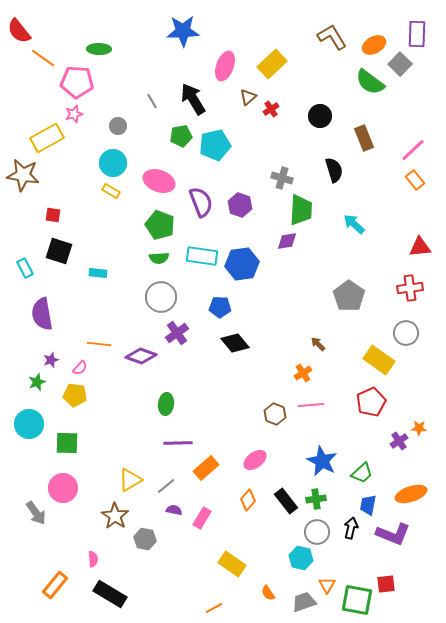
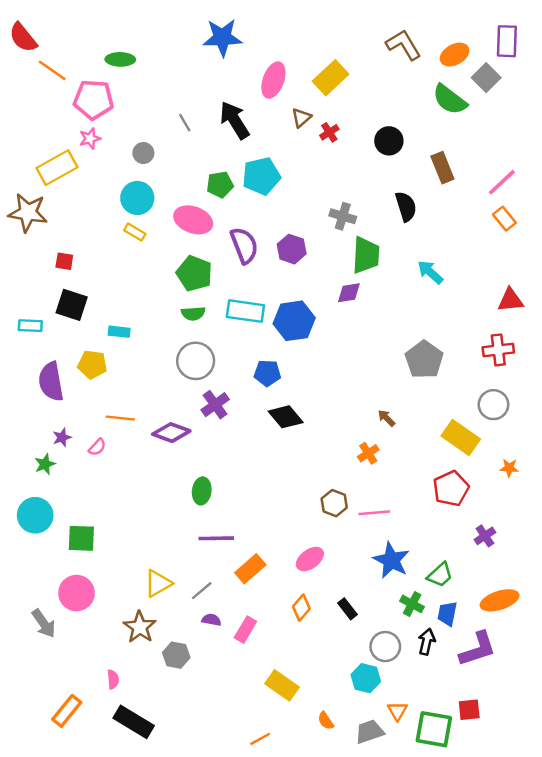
green pentagon: (181, 136) -> (220, 185), moved
cyan rectangle: (25, 268) -> (30, 326), turned -60
yellow pentagon: (75, 395) -> (92, 365), moved
pink line: (311, 405) -> (374, 513), moved
orange star: (419, 428) -> (509, 468), moved
green cross: (316, 499) -> (412, 604), moved, turned 36
black rectangle: (286, 501) -> (348, 609), size x0.7
purple L-shape: (393, 534) -> (478, 649), turned -40

